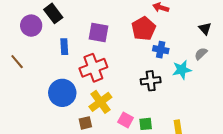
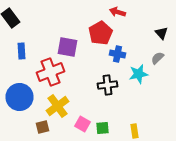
purple square: (98, 33) -> (68, 47), moved

